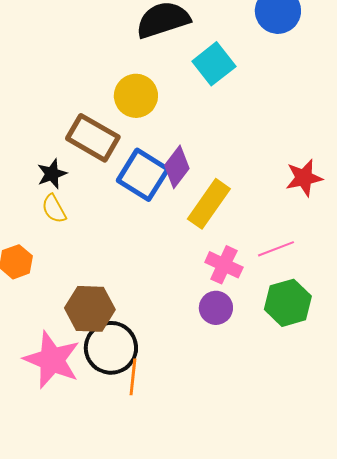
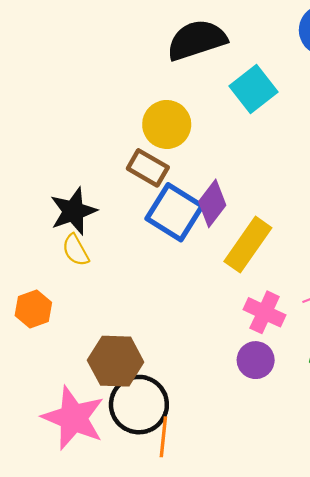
brown rectangle: (93, 138) -> (148, 168), moved, size x0.7
black star: (52, 174) -> (73, 211), size x1.4

